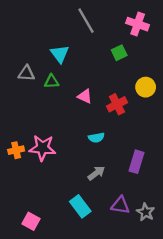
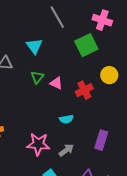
green square: (119, 53) -> (86, 45), size x1.6
green triangle: (52, 81) -> (37, 77), moved, turned -48
pink star: (42, 148) -> (38, 144), moved

